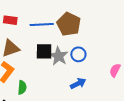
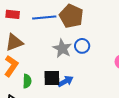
black square: (44, 51) -> (52, 78), moved
blue arrow: (78, 84) -> (65, 81), moved

